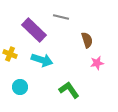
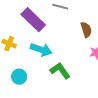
green L-shape: (69, 90) -> (60, 71), moved

